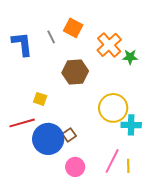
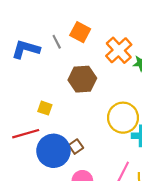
blue L-shape: (22, 44) -> (26, 49), turned -68

